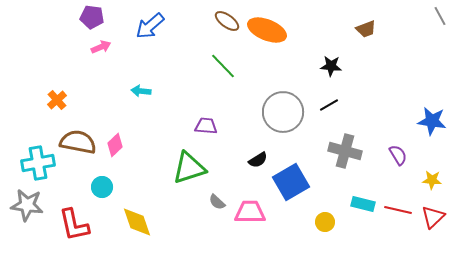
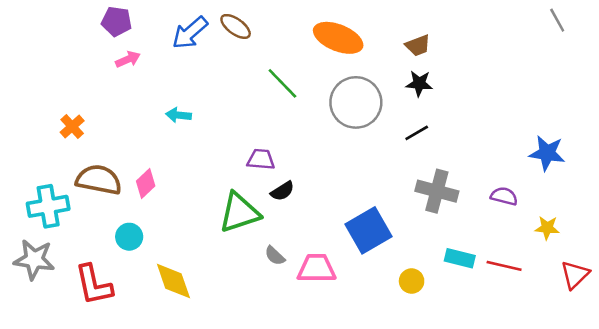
brown ellipse: (227, 21) -> (236, 26), moved
brown trapezoid: (366, 29) -> (418, 45), moved
gray circle: (283, 112) -> (356, 102), moved
purple semicircle: (398, 155) -> (504, 196), turned -45
black semicircle: (258, 160) -> (282, 191), moved
red triangle: (433, 217) -> (575, 275), moved

